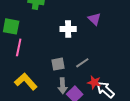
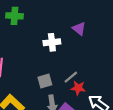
red star: (94, 82) -> (78, 88), moved

